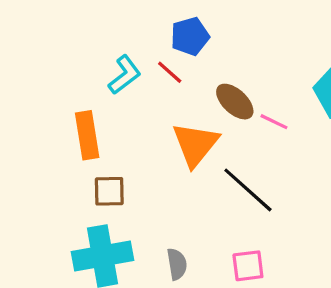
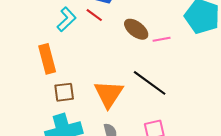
pink line: (274, 122) -> (162, 39), turned -30
orange triangle: (195, 144) -> (109, 94), moved

